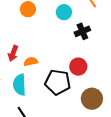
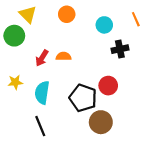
orange semicircle: (31, 61) -> (64, 56), moved
brown circle: (92, 99) -> (101, 122), moved

